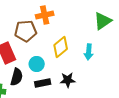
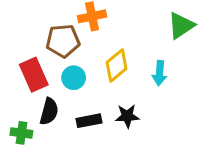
cyan circle: (37, 64) -> (74, 78), moved

